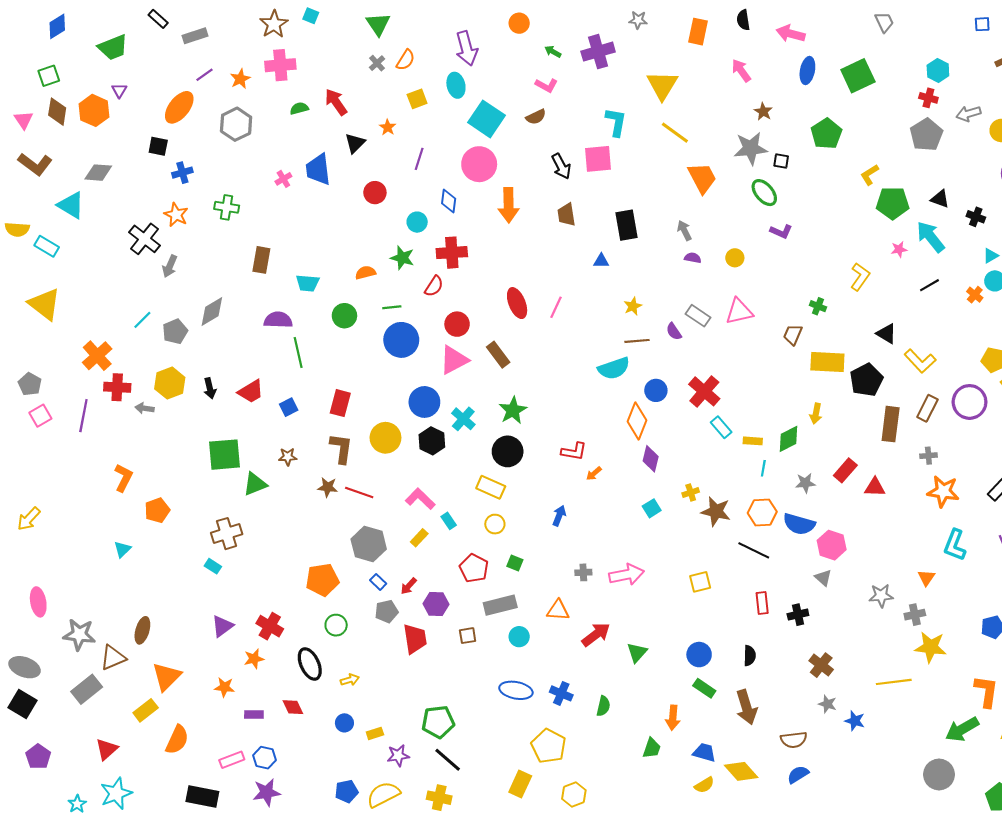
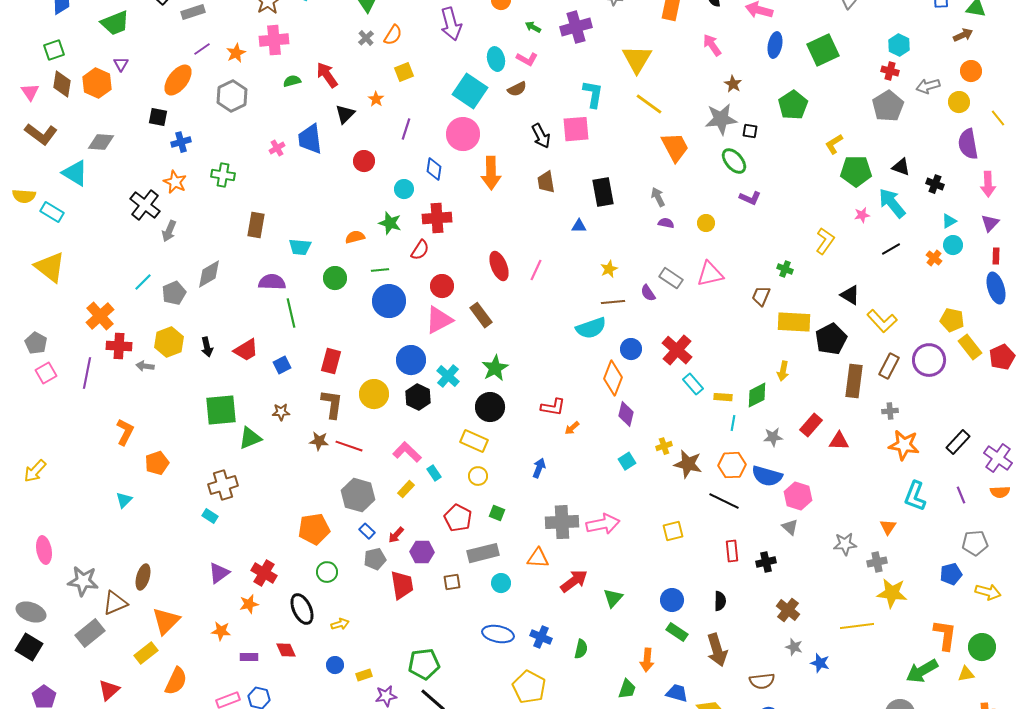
cyan ellipse: (456, 85) -> (496, 59), moved
gray cross: (583, 572) -> (562, 522), size x2.0

